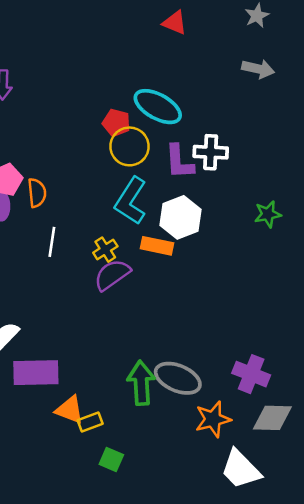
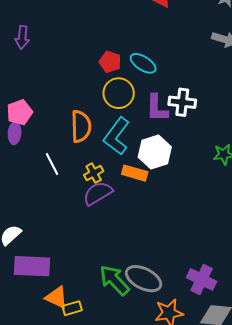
cyan ellipse: (158, 107) -> (143, 63), size x0.7
red pentagon: (116, 123) -> (110, 62), moved
orange semicircle: (37, 193) -> (81, 126), moved, size x1.4
white line: (52, 242) -> (52, 164), turned -40
green arrow: (141, 383) -> (114, 280), turned -44

